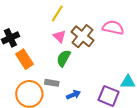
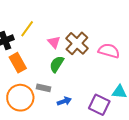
yellow line: (57, 13) -> (27, 29), moved
pink semicircle: (113, 28) -> (109, 51), moved

